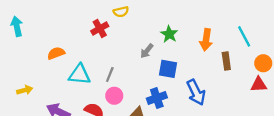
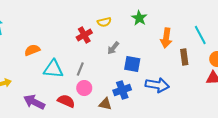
yellow semicircle: (121, 12) -> (104, 22), moved
red cross: (100, 29) -> (84, 35), moved
green star: (169, 34) -> (139, 18), moved
blue arrow: (196, 92) -> (157, 85), turned -55

